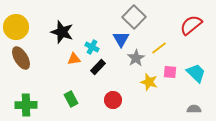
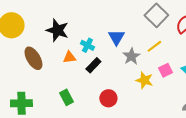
gray square: (134, 17) -> (156, 15), moved
brown ellipse: (21, 58) -> (33, 58), moved
pink square: (170, 72) -> (165, 70), turned -32

